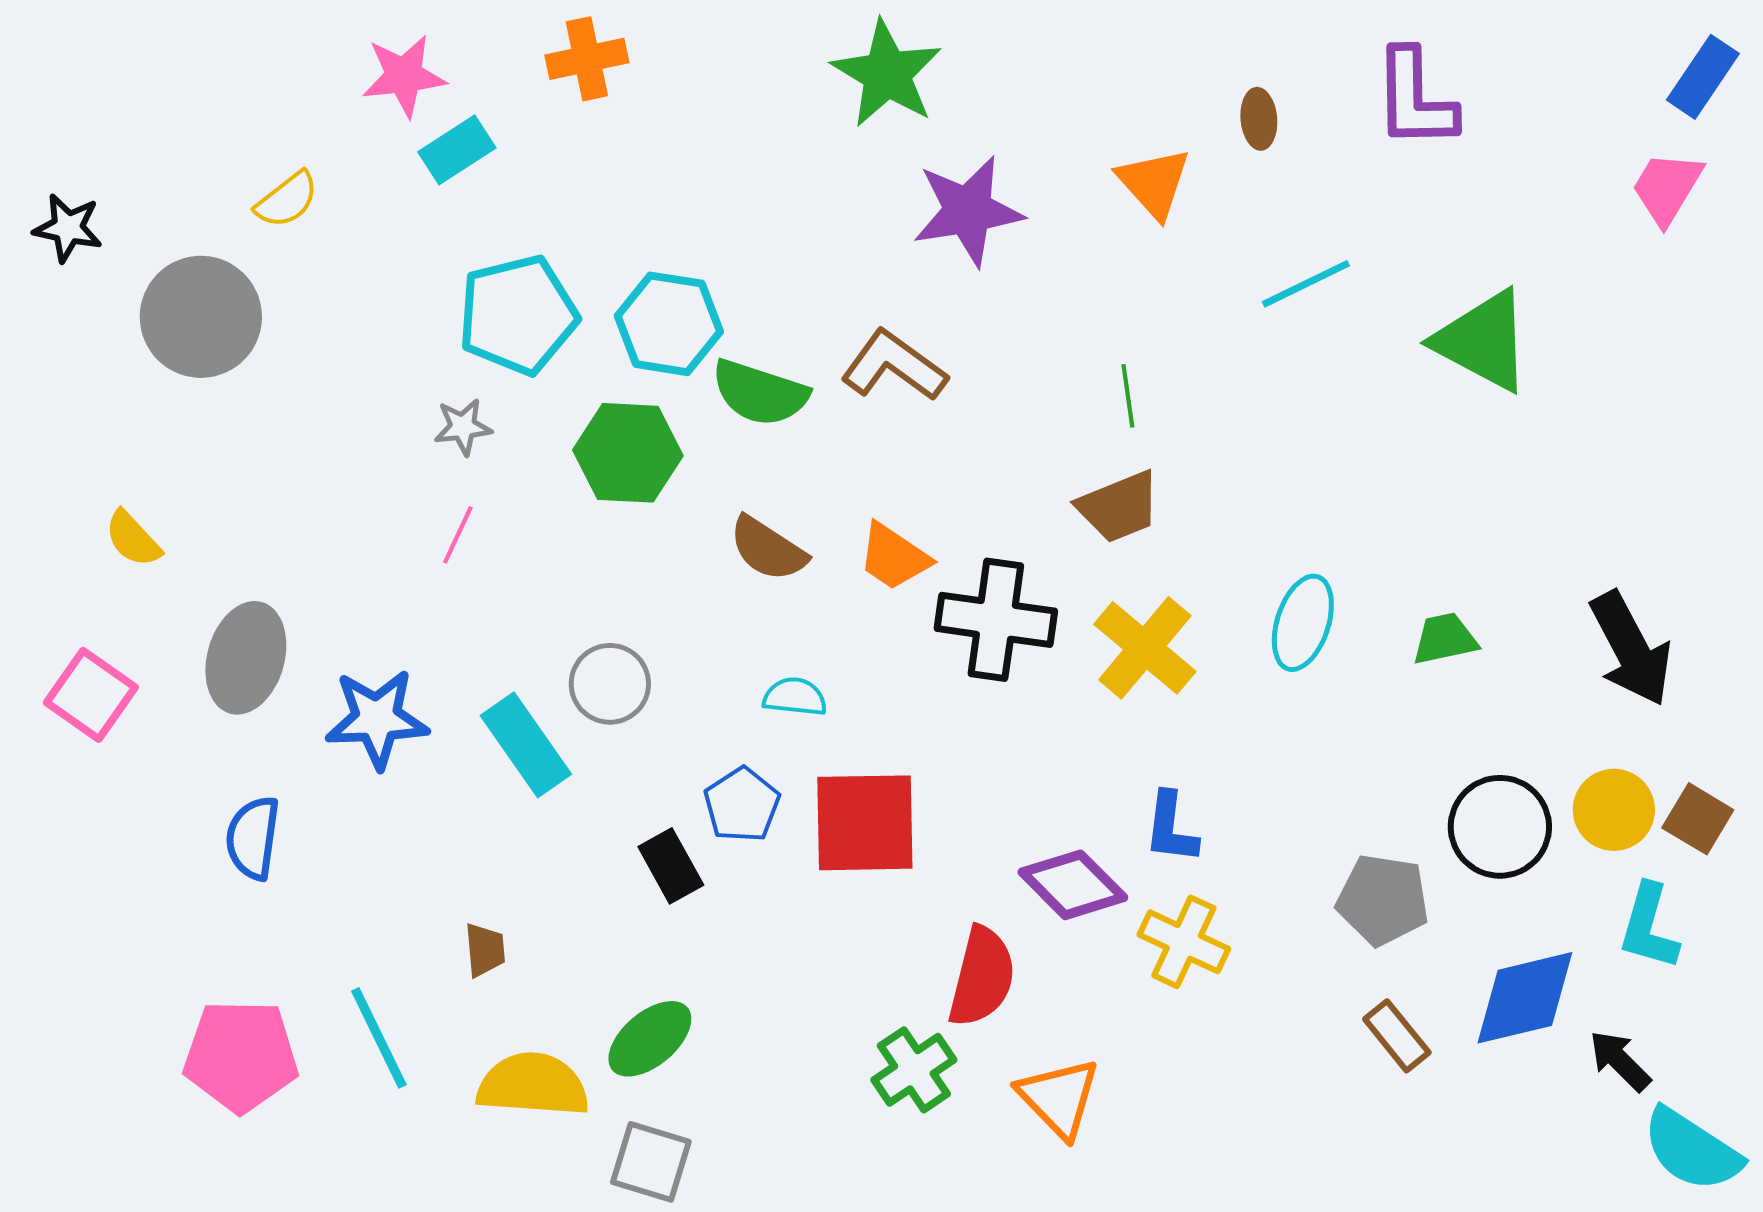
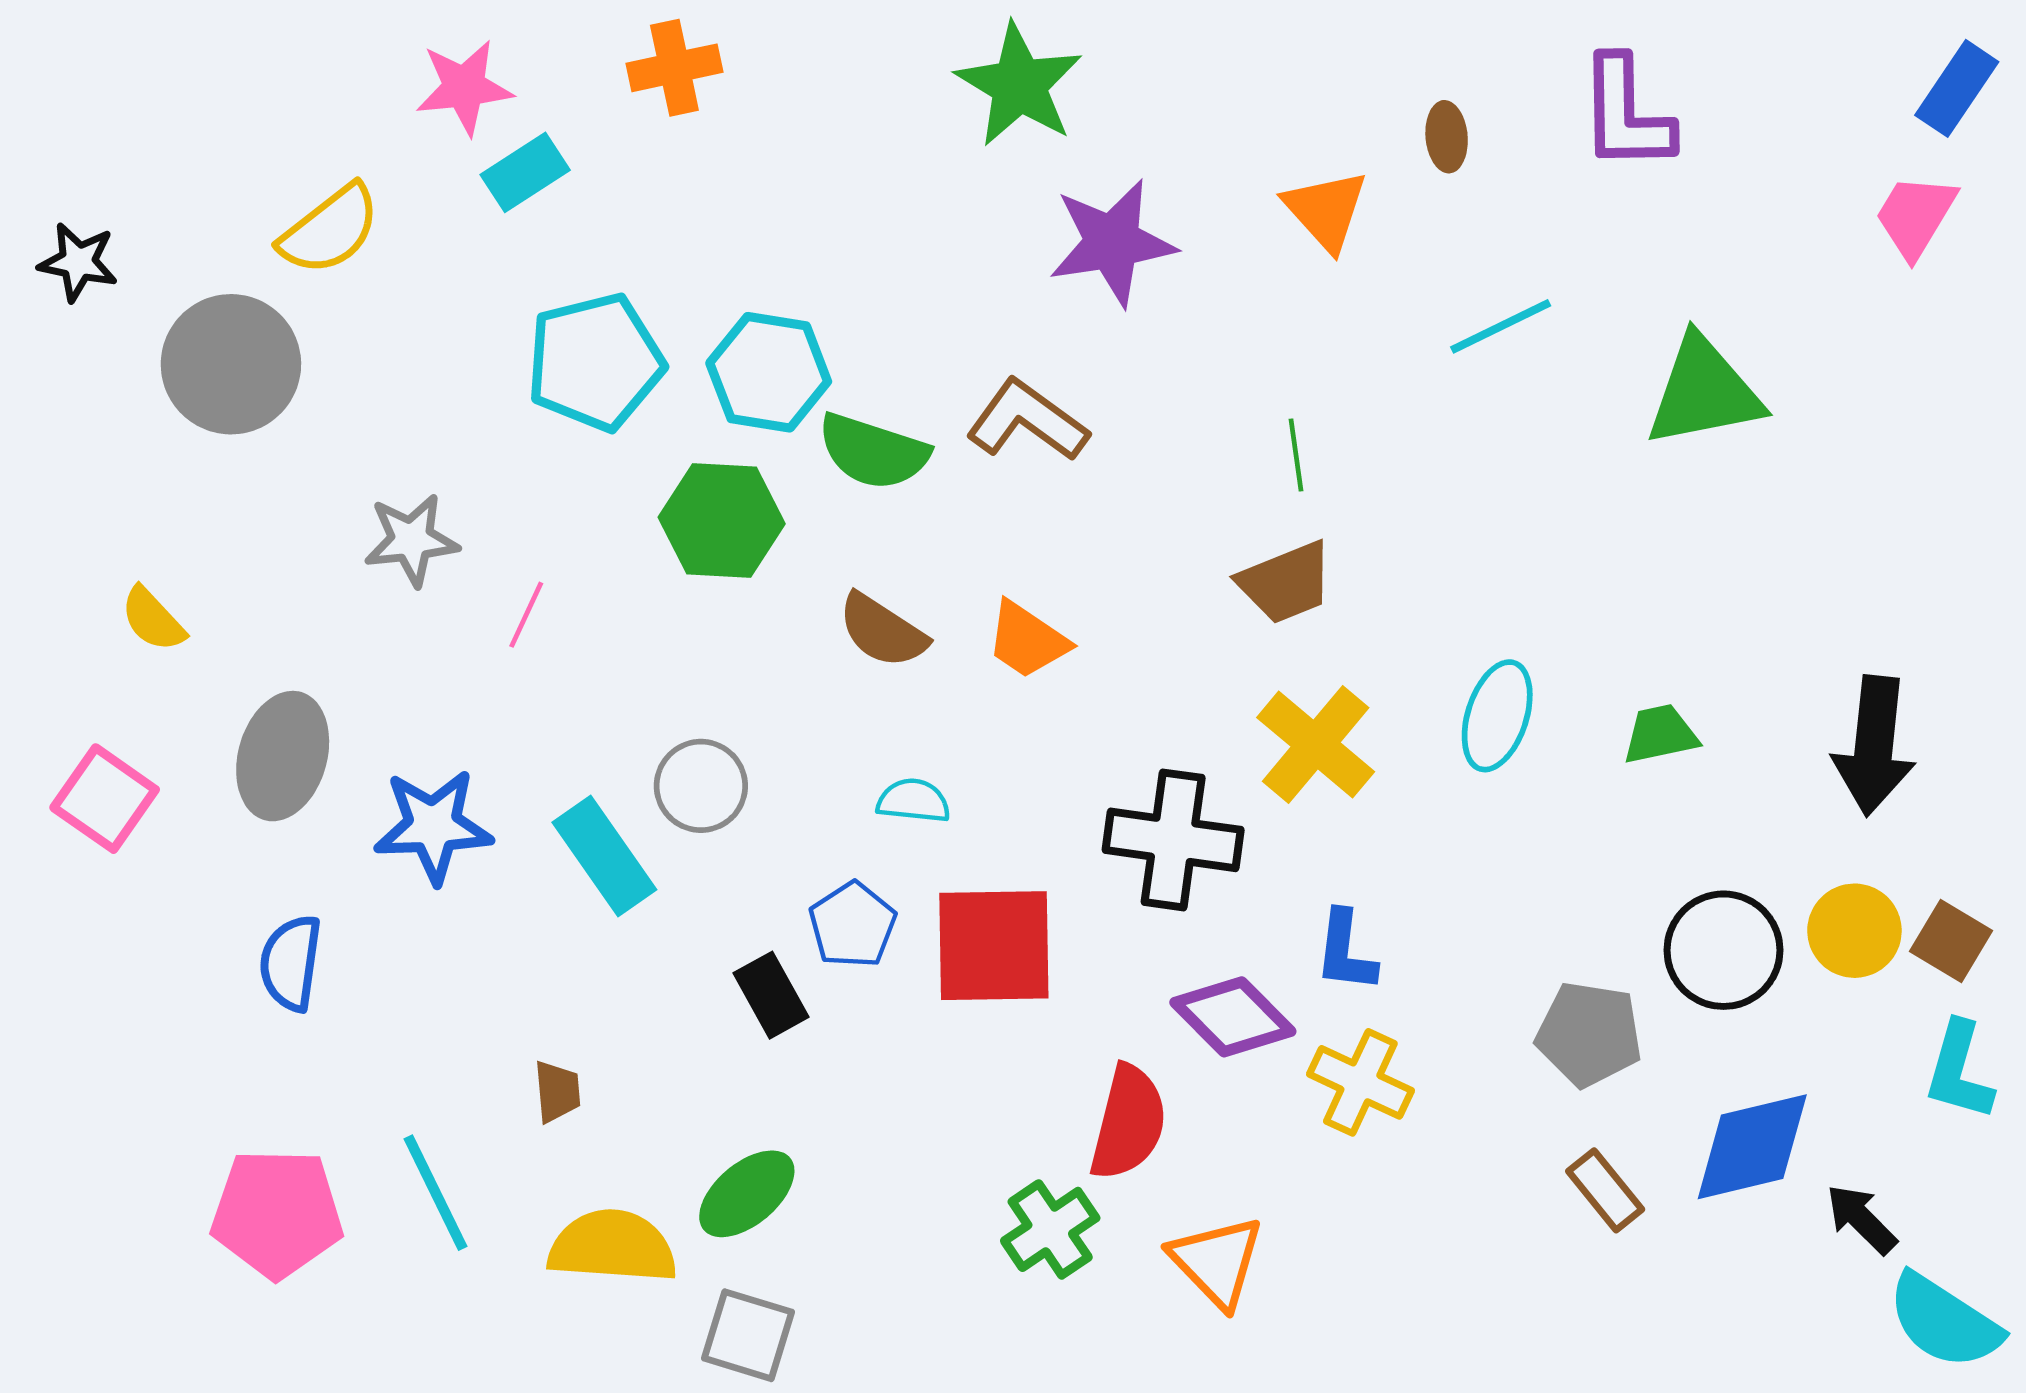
yellow semicircle: (287, 200) -> (330, 230), size x1.4
green triangle: (1483, 341) -> (1704, 392), turned -39
gray star: (463, 427) -> (411, 540), moved, size x1.4
black cross: (996, 620) -> (1173, 840), moved
black arrow: (1631, 649) -> (1874, 746), turned 34
cyan L-shape: (1649, 927) -> (1959, 1071), moved

